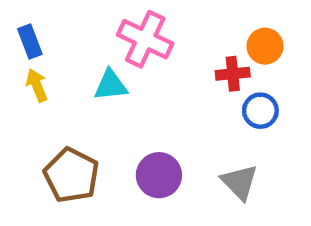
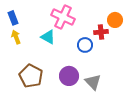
cyan triangle: (111, 85) -> (48, 37), turned 35
blue circle: (260, 111) -> (85, 45), moved
gray triangle: (240, 182) -> (93, 82), moved

